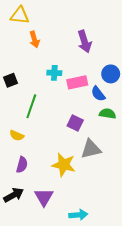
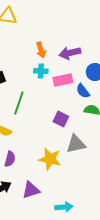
orange arrow: (34, 39) -> (41, 50), moved
purple arrow: (85, 42) -> (70, 53), moved, turned 95
purple triangle: (44, 197) -> (31, 190), turned 42

